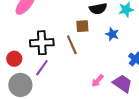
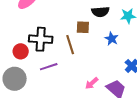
red circle: (14, 59) -> (21, 51), moved
purple line: (42, 68) -> (49, 67), moved, turned 30

